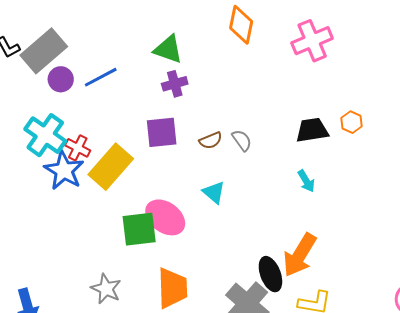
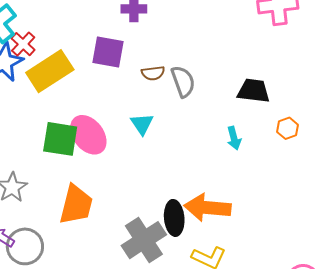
orange hexagon: (352, 122) -> (287, 128), moved
gray semicircle: (242, 140) -> (183, 81), size x1.4
orange arrow: (300, 255) -> (207, 208), turned 48

